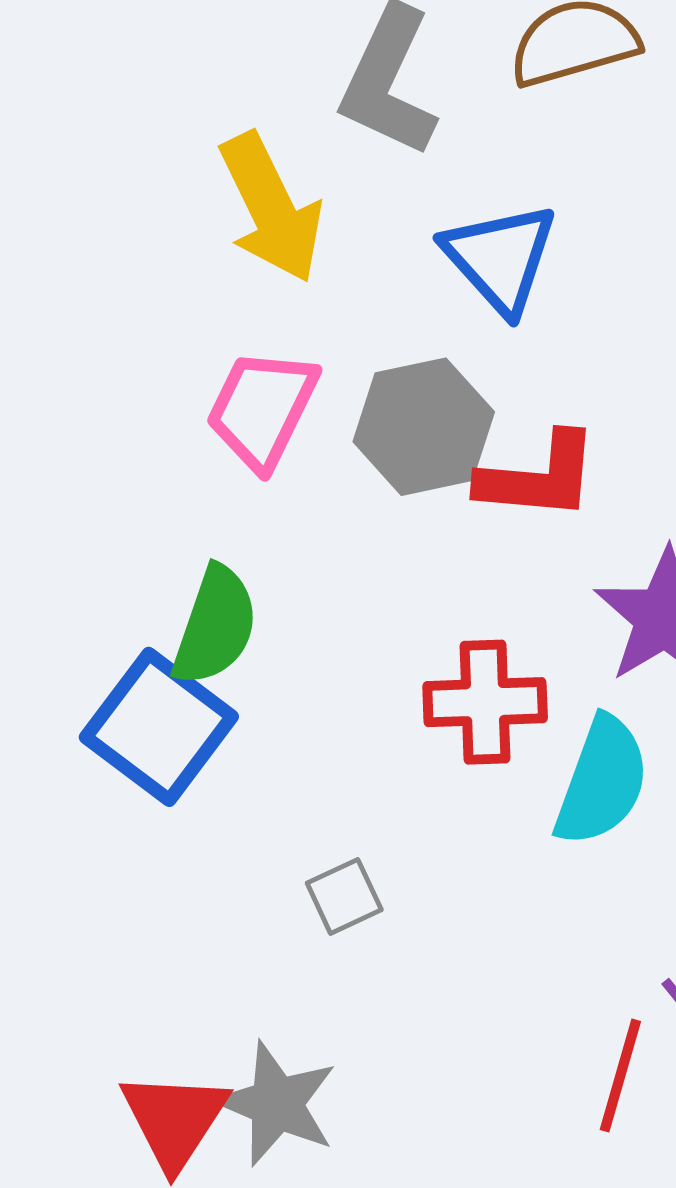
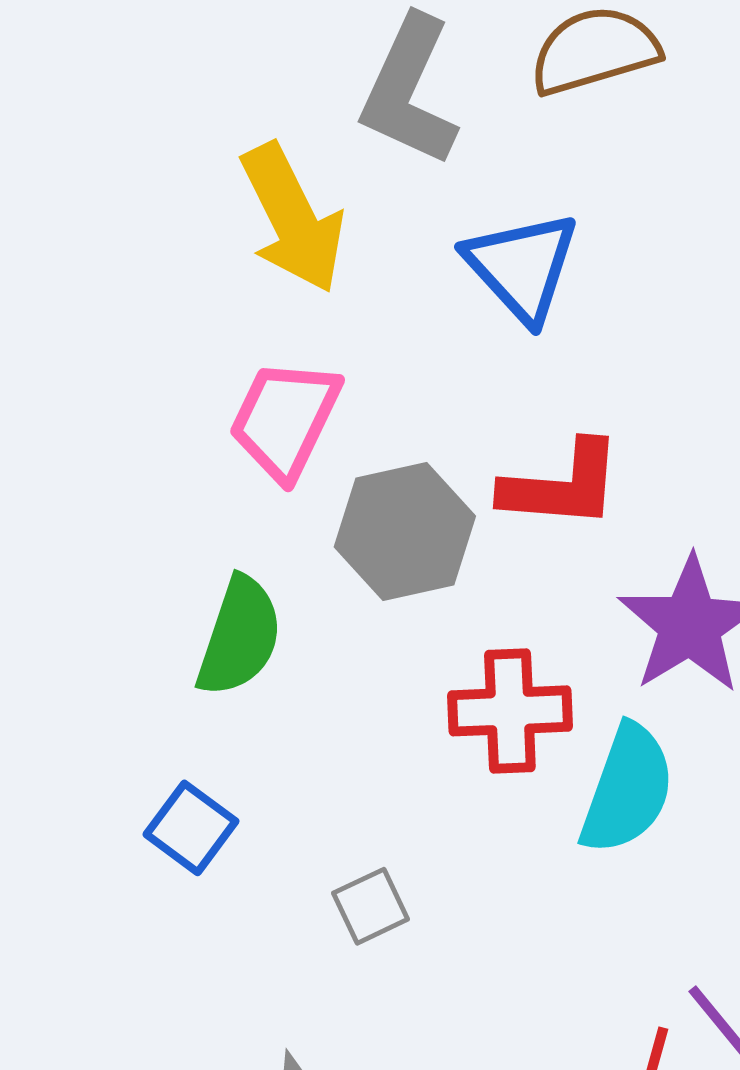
gray hexagon: (424, 427) -> (405, 532), moved
blue square: (159, 727) -> (191, 828), moved, size x0.6

